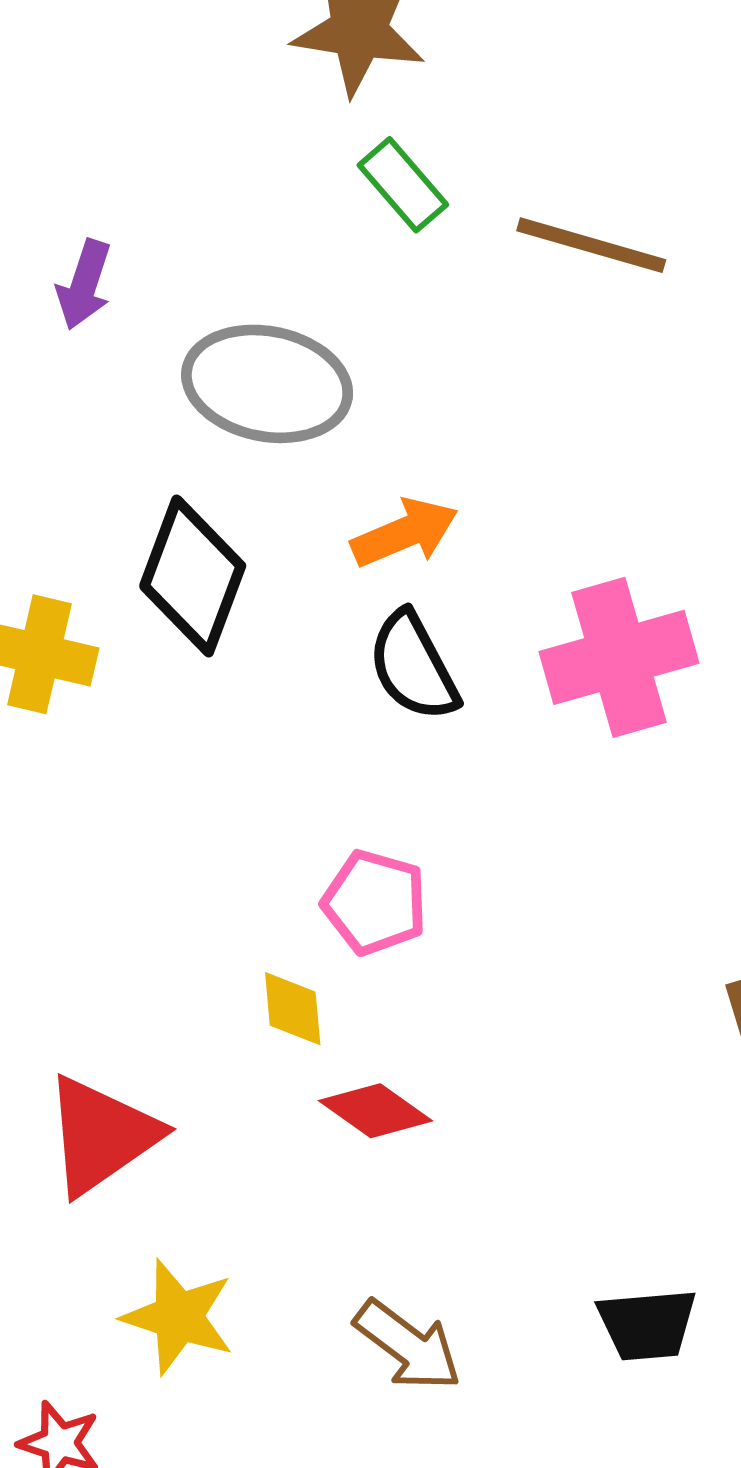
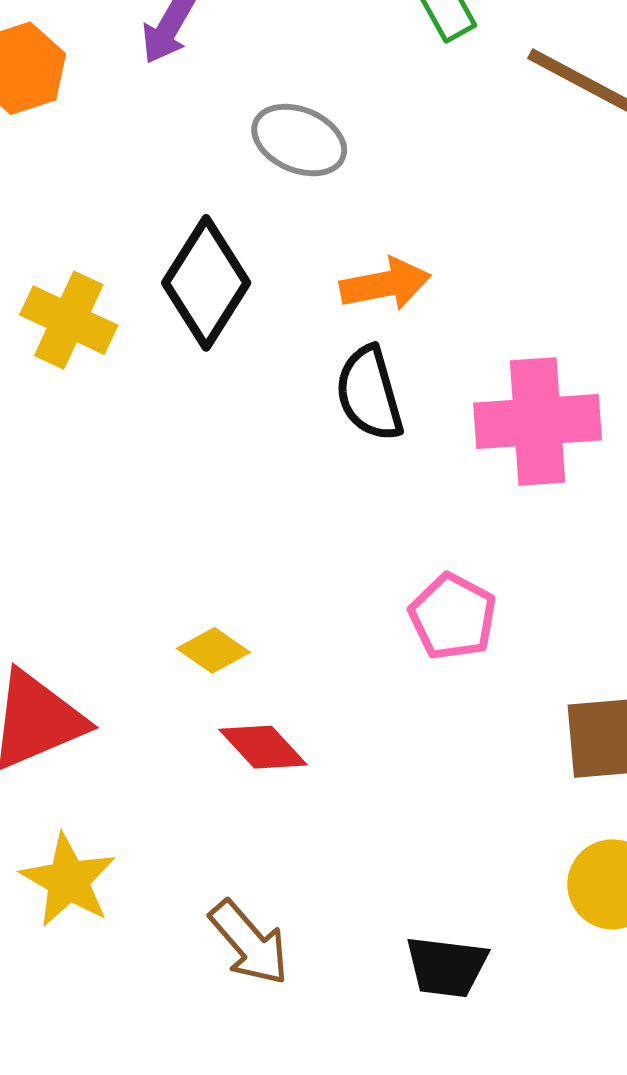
gray ellipse: (267, 384) -> (299, 140), size x0.7
pink pentagon: (375, 902) -> (453, 617), moved
yellow diamond: (293, 1009) -> (213, 650), turned -62

